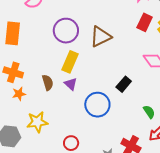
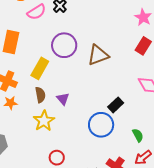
yellow rectangle: (70, 62) -> (40, 68), moved
blue circle: (97, 105) -> (101, 125), moved
yellow star: (37, 122) -> (44, 121), moved, turned -30

